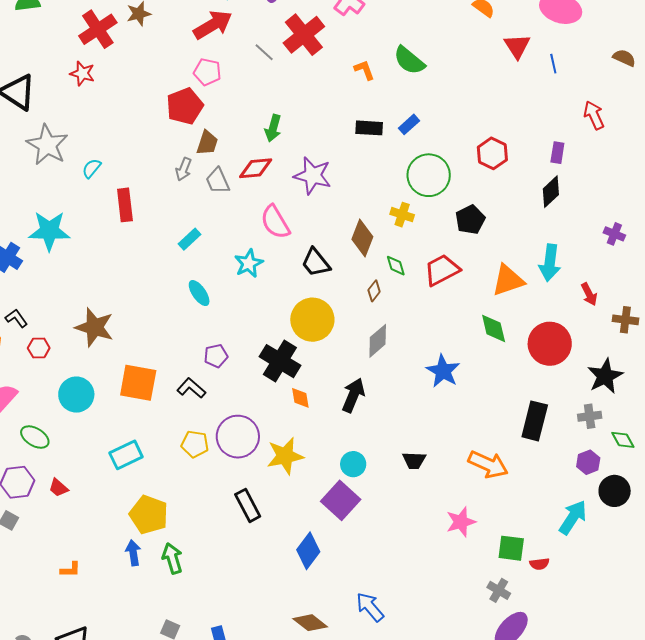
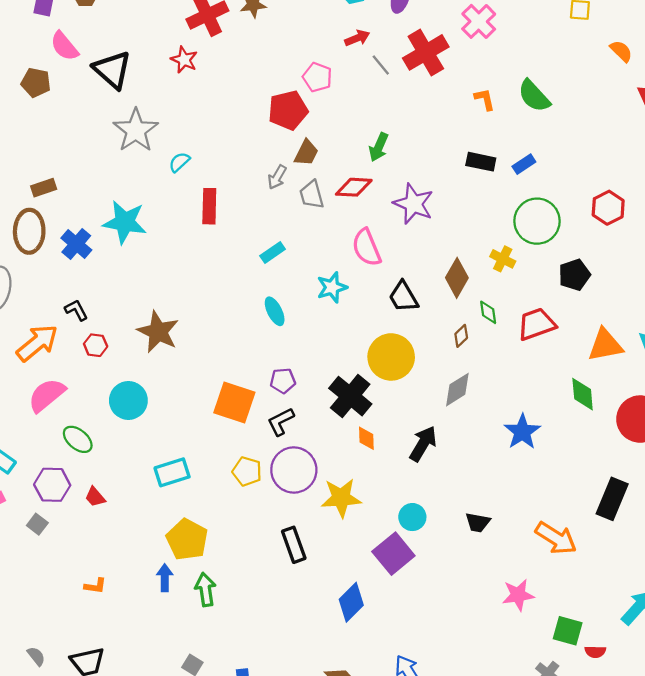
red arrow: (213, 25) -> (357, 38), moved, size x0.6
orange square: (138, 383) -> (234, 403), moved
black L-shape: (191, 388) -> (281, 422), moved, turned -76

